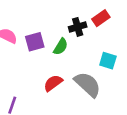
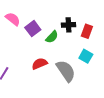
red rectangle: (101, 18) -> (87, 31), moved, turned -48
purple square: (35, 42) -> (33, 29), turned -35

